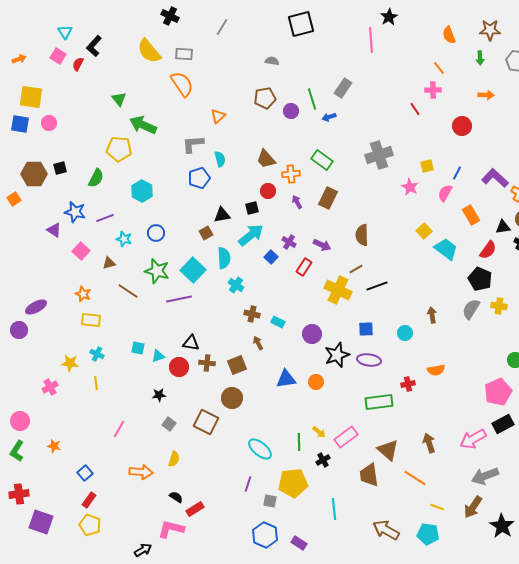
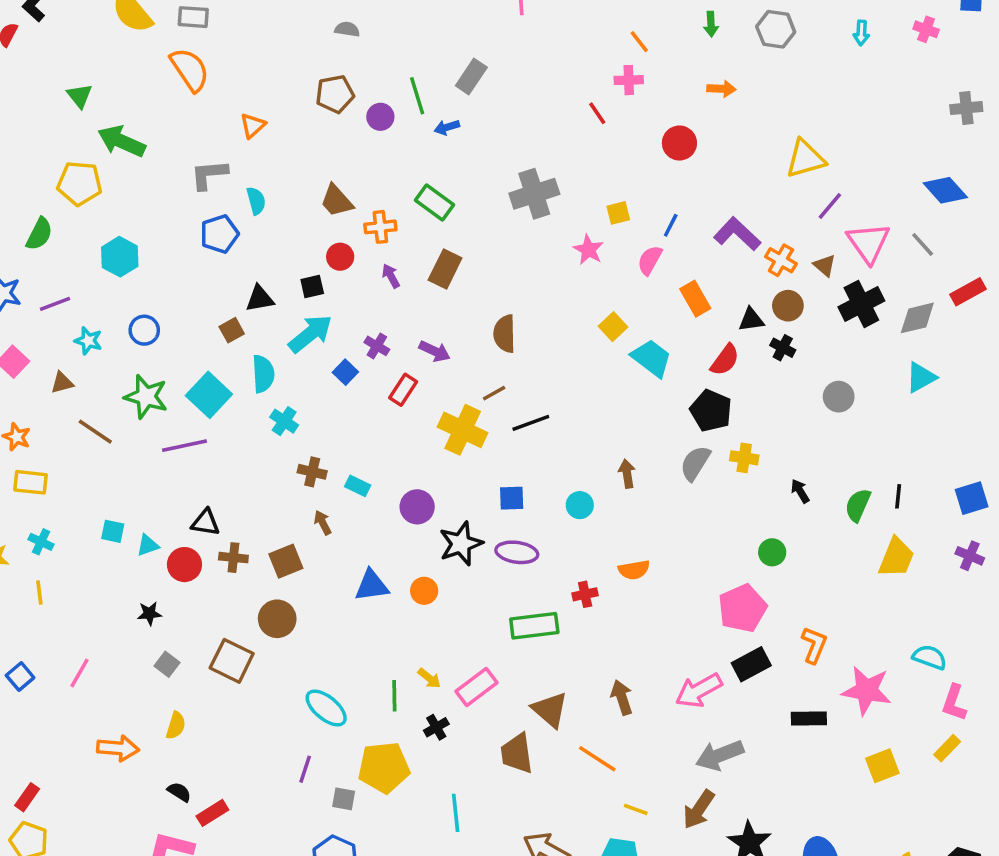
blue square: (85, 473) -> (20, 676), moved

